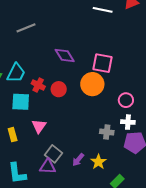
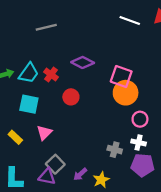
purple diamond: (65, 55) -> (83, 62), turned -40
orange circle: (92, 84) -> (126, 93), moved
red cross: (38, 85) -> (51, 74), moved
yellow rectangle: (13, 135) -> (15, 137), turned -40

